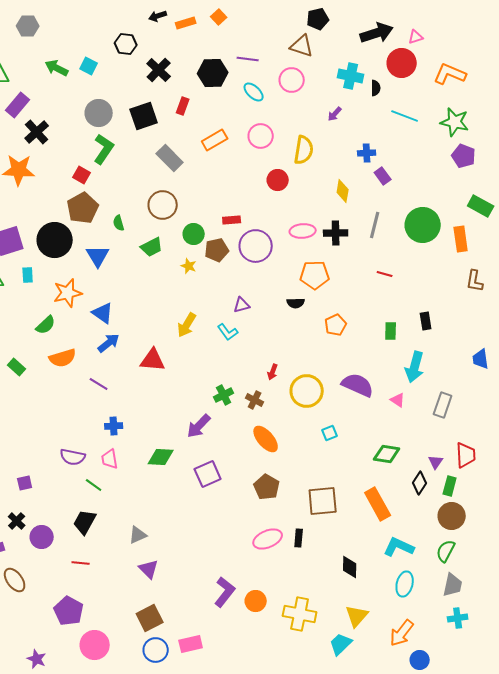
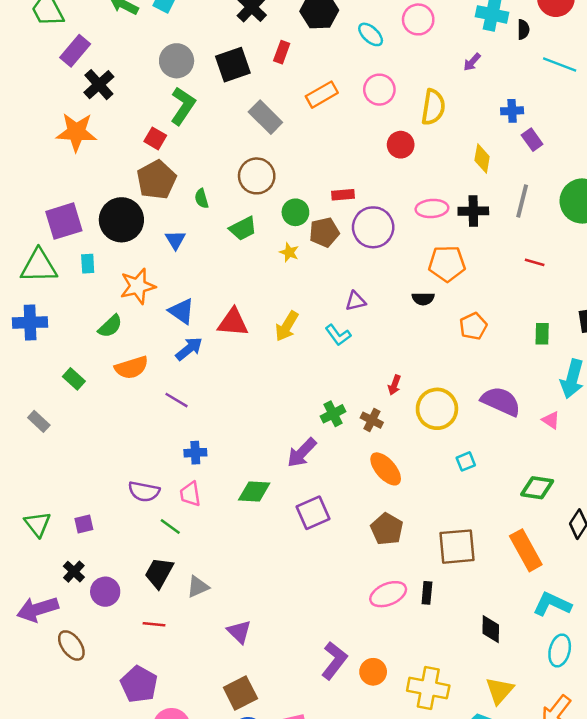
blue triangle: (98, 256) -> (175, 240), size x0.7
red triangle: (153, 360) -> (233, 322), moved
gray triangle: (138, 535) -> (198, 587), moved

